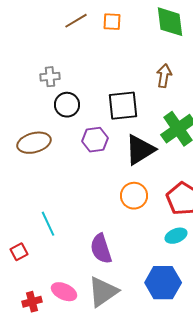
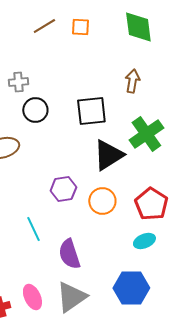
purple hexagon: (95, 140) -> (63, 189), moved
cyan line: (48, 224) -> (33, 229), moved
pink ellipse: (64, 292) -> (32, 297), turned 40

